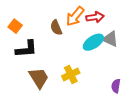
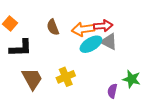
orange arrow: (75, 16) -> (83, 29), moved, turned 40
red arrow: (95, 17) -> (103, 26), moved

